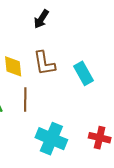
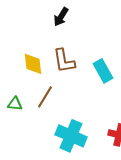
brown line: (25, 99) -> (45, 97), turned 30

